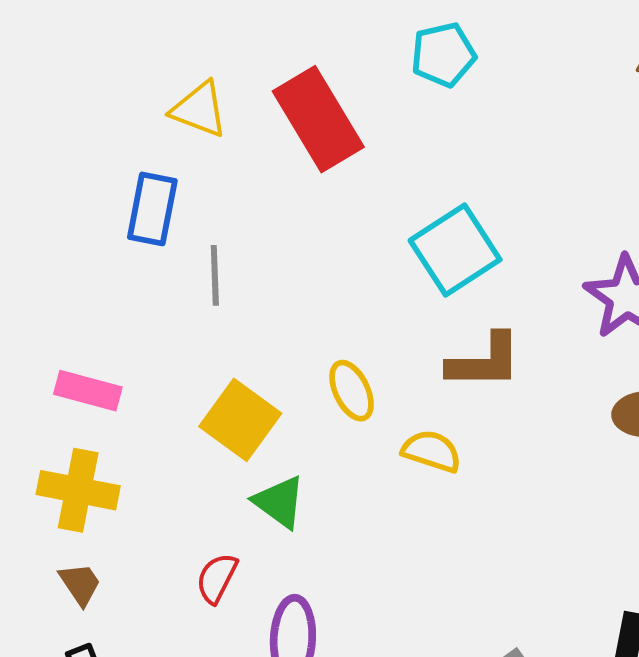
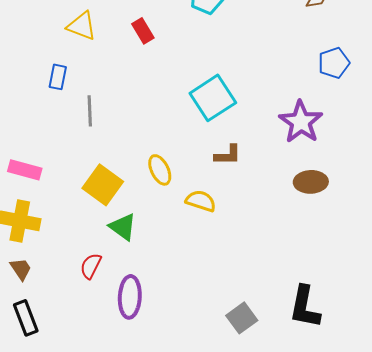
red rectangle: (318, 119) -> (143, 31), size x0.5
blue rectangle: (152, 209) -> (58, 77), size x0.7
brown L-shape: (484, 361) -> (228, 155), size x0.7

